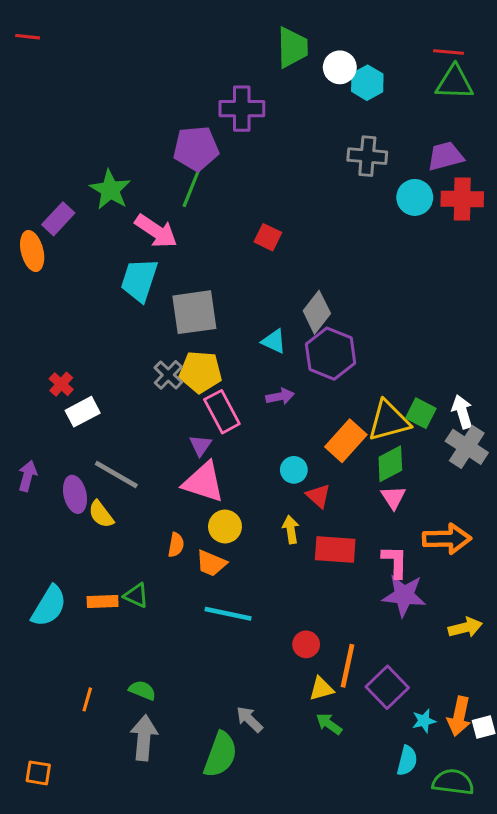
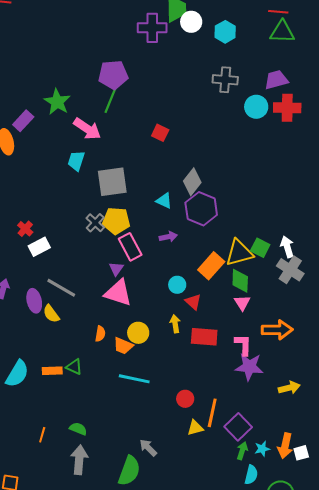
white circle: (340, 67) -> (191, 22), moved
purple cross: (242, 109) -> (152, 28), moved
cyan trapezoid: (139, 280) -> (76, 161), size x0.7
green diamond: (390, 464) -> (240, 281), turned -60
yellow circle: (225, 526) -> (138, 333), moved
green arrow: (329, 724) -> (242, 451), moved, turned 72

